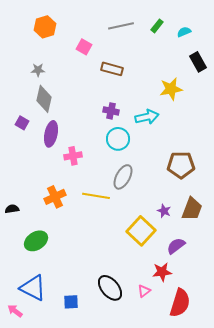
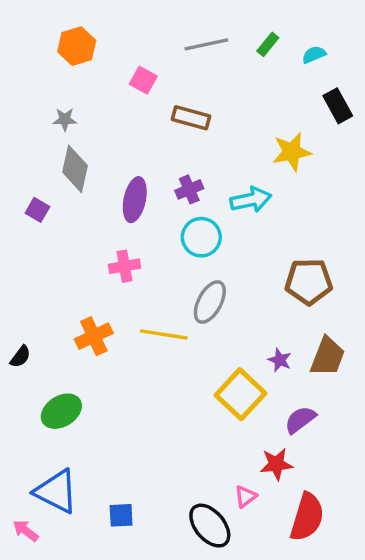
purple cross: (111, 111) -> (189, 189), turned -35
purple ellipse: (51, 134) -> (135, 200), moved
black semicircle: (12, 209) -> (20, 357), turned 136
black ellipse: (110, 288) -> (210, 526), moved

